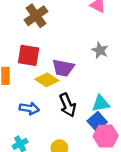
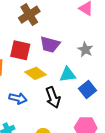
purple trapezoid: (63, 68) -> (50, 44), moved
cyan triangle: (101, 103) -> (68, 75), moved
blue square: (97, 122) -> (88, 89), moved

